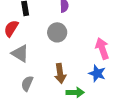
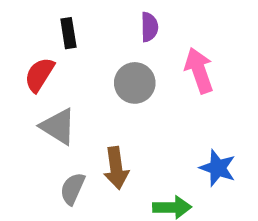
pink arrow: (102, 48) -> (199, 71), moved
brown arrow: (60, 73) -> (116, 168), moved

